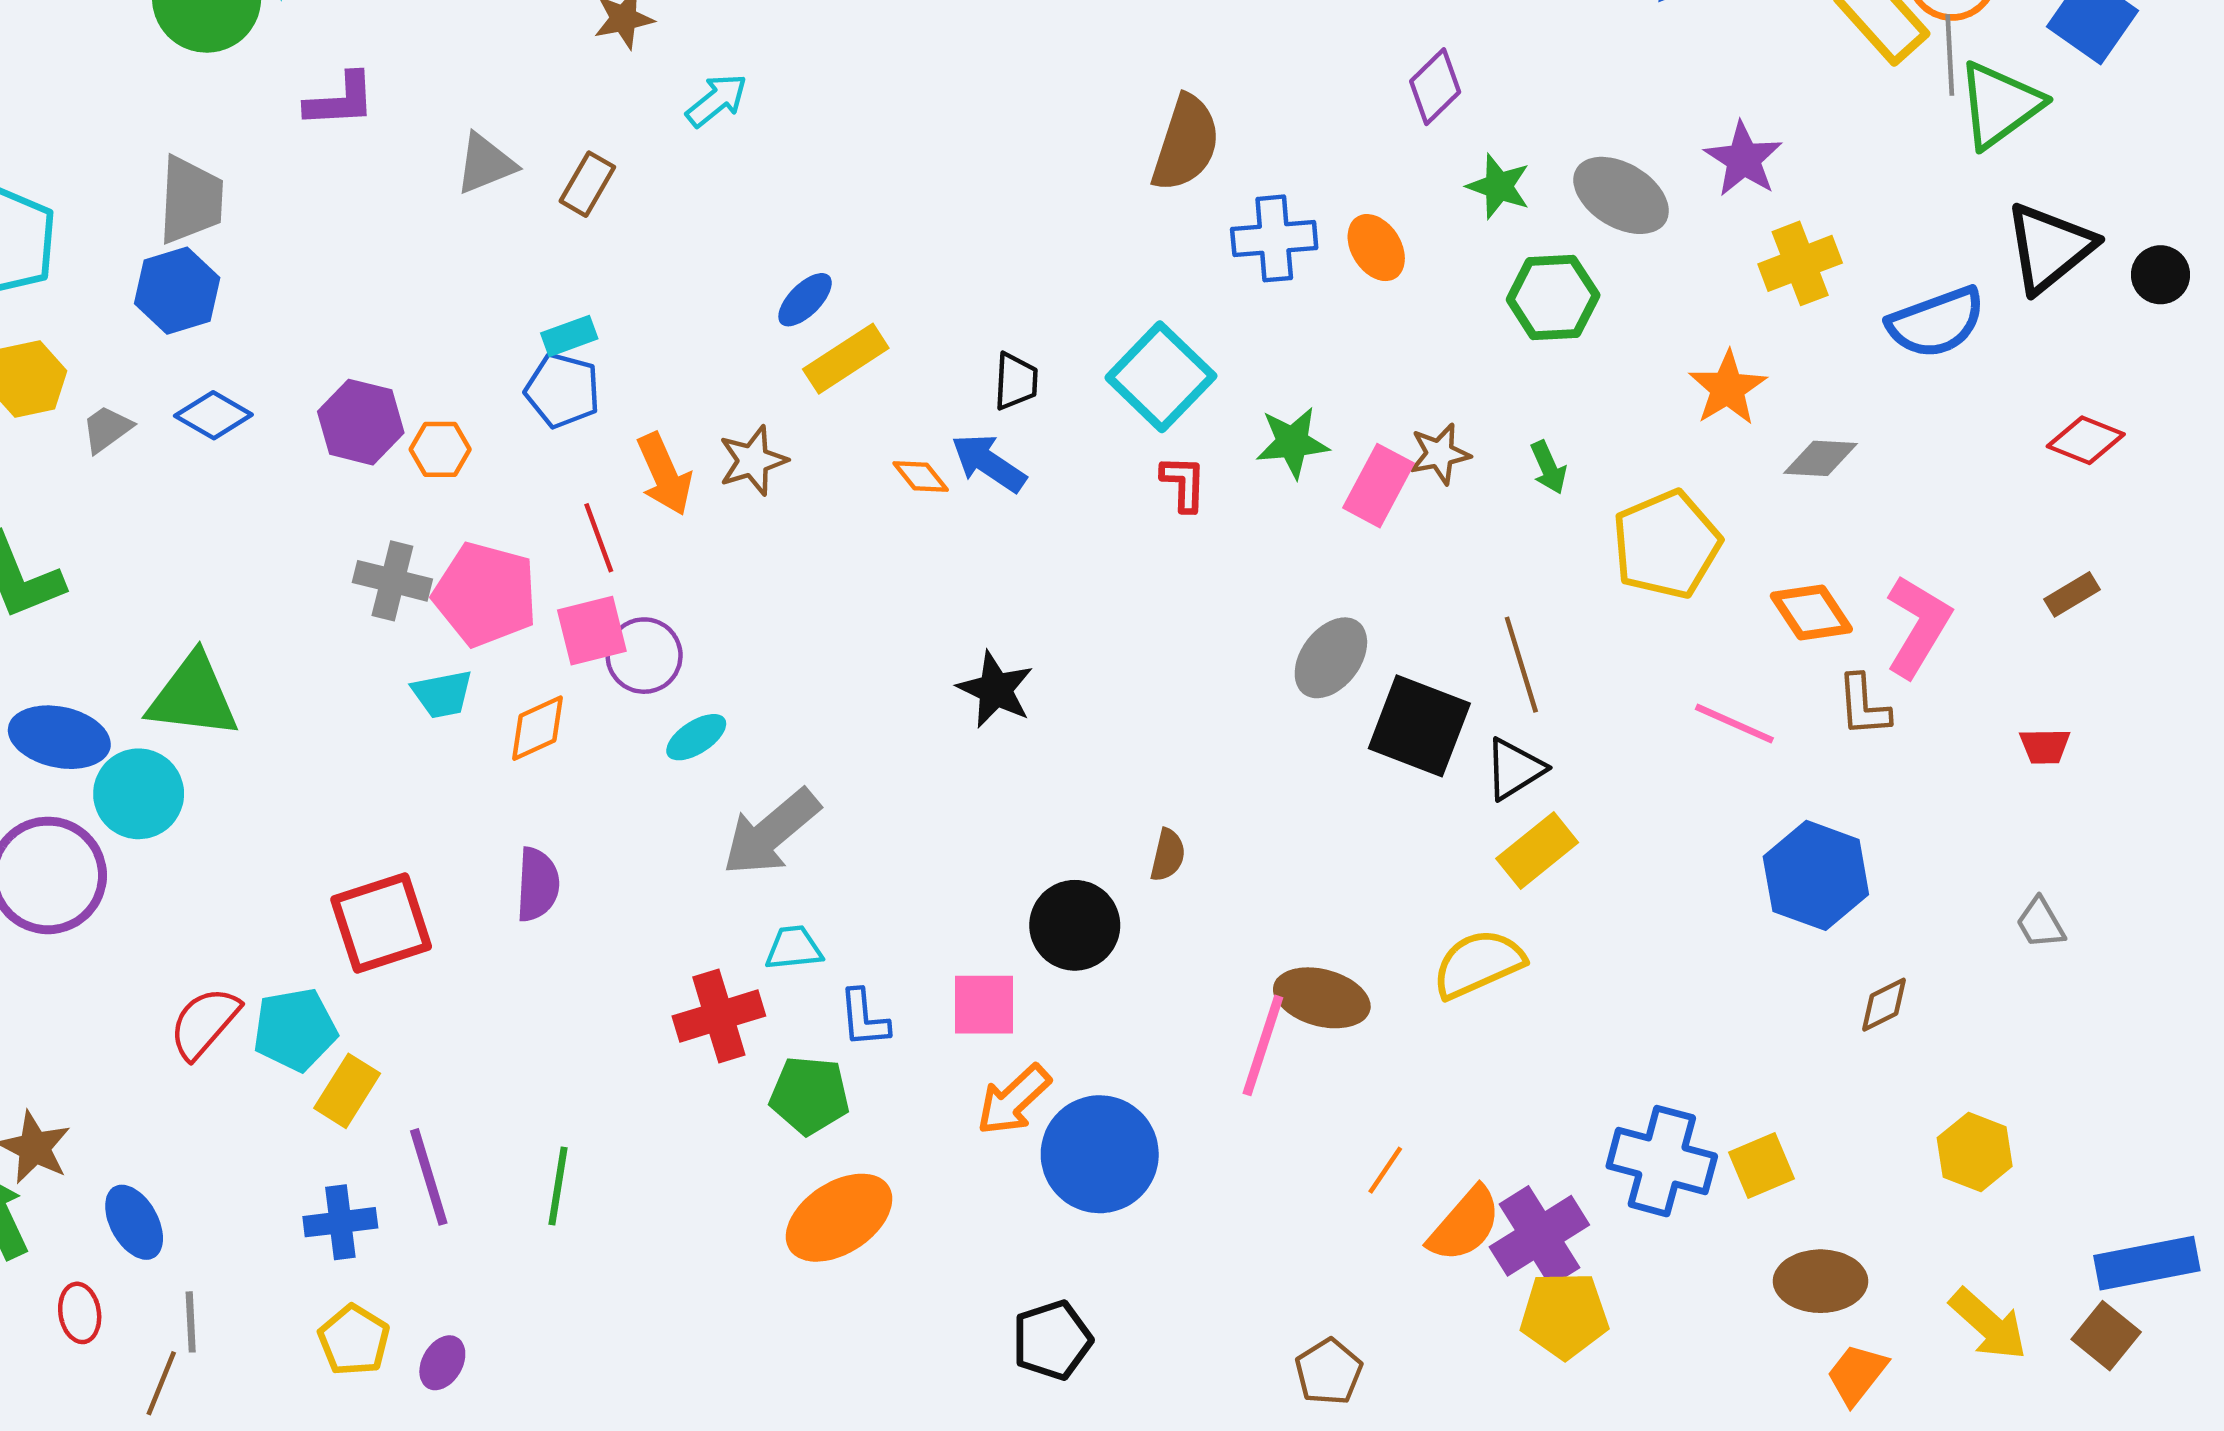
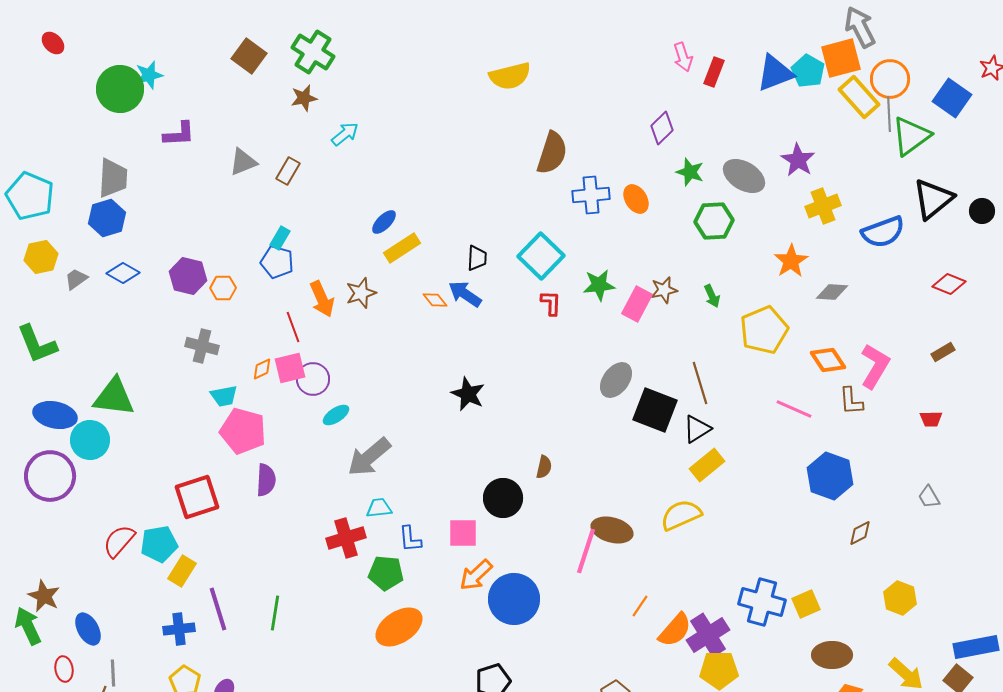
cyan rectangle: (569, 336) -> (280, 238), turned -40
pink pentagon: (485, 594) -> (243, 431), moved
orange diamond: (538, 728) -> (262, 369), moved, size x0.7

